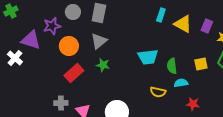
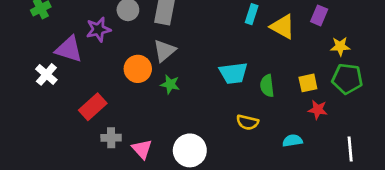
purple rectangle: (207, 26) -> (319, 15), moved
orange circle: (69, 46) -> (138, 69), moved
red rectangle: (74, 73) -> (93, 107), moved
cyan semicircle: (181, 83) -> (292, 141), moved
red star: (193, 104) -> (318, 110), moved

